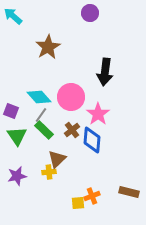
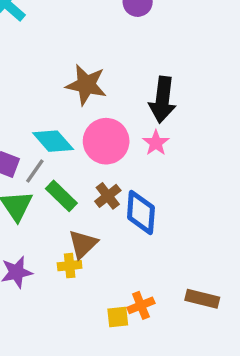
brown star: (48, 47) -> (86, 85), moved, turned -30
pink star: (98, 114) -> (156, 143), moved, size x0.7
gray line: (41, 115) -> (35, 171), moved

